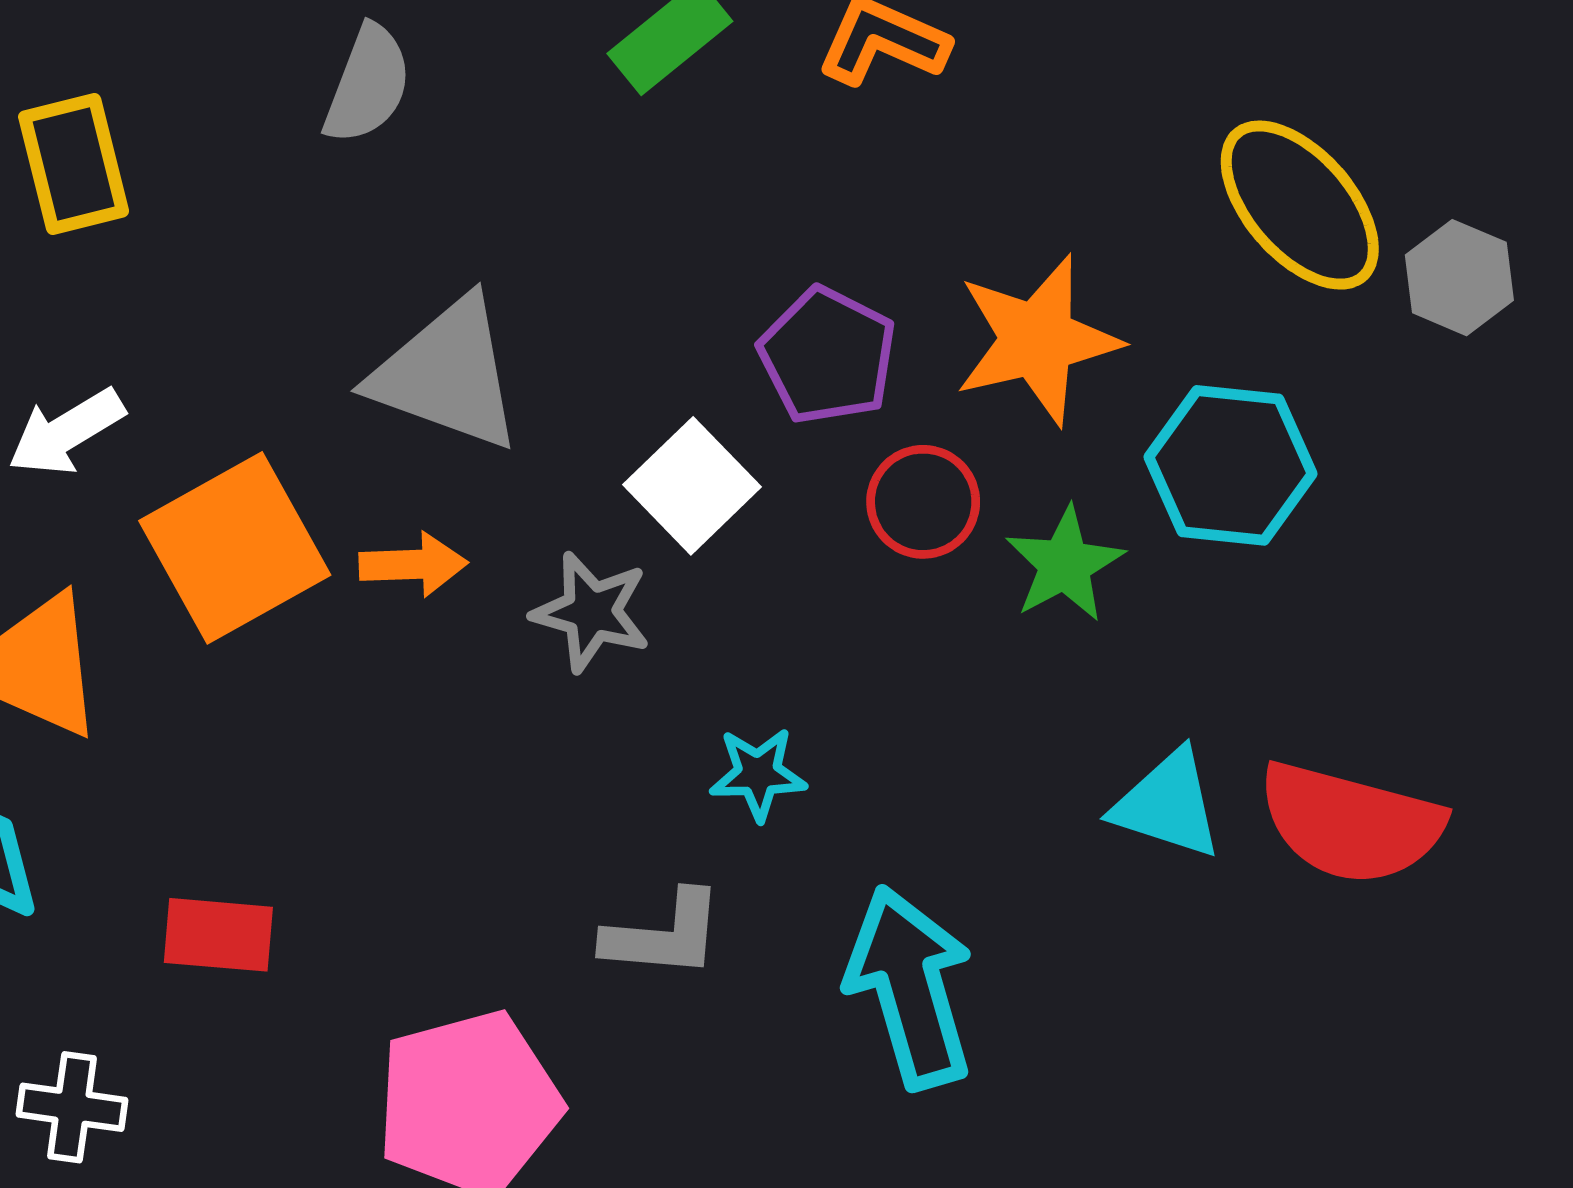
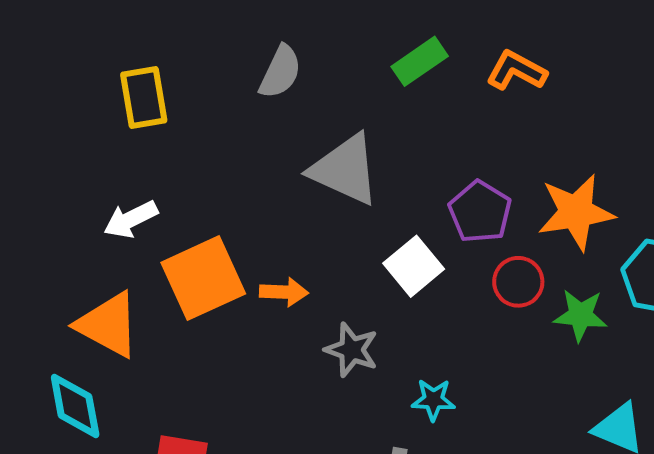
gray triangle: (447, 374) -> (345, 170), moved
green star: (1065, 564) -> (580, 315), turned 30
gray star: (591, 612) -> (352, 350), moved

